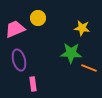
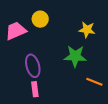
purple ellipse: (19, 60) -> (33, 66), moved
orange line: (89, 68) -> (94, 82), moved

